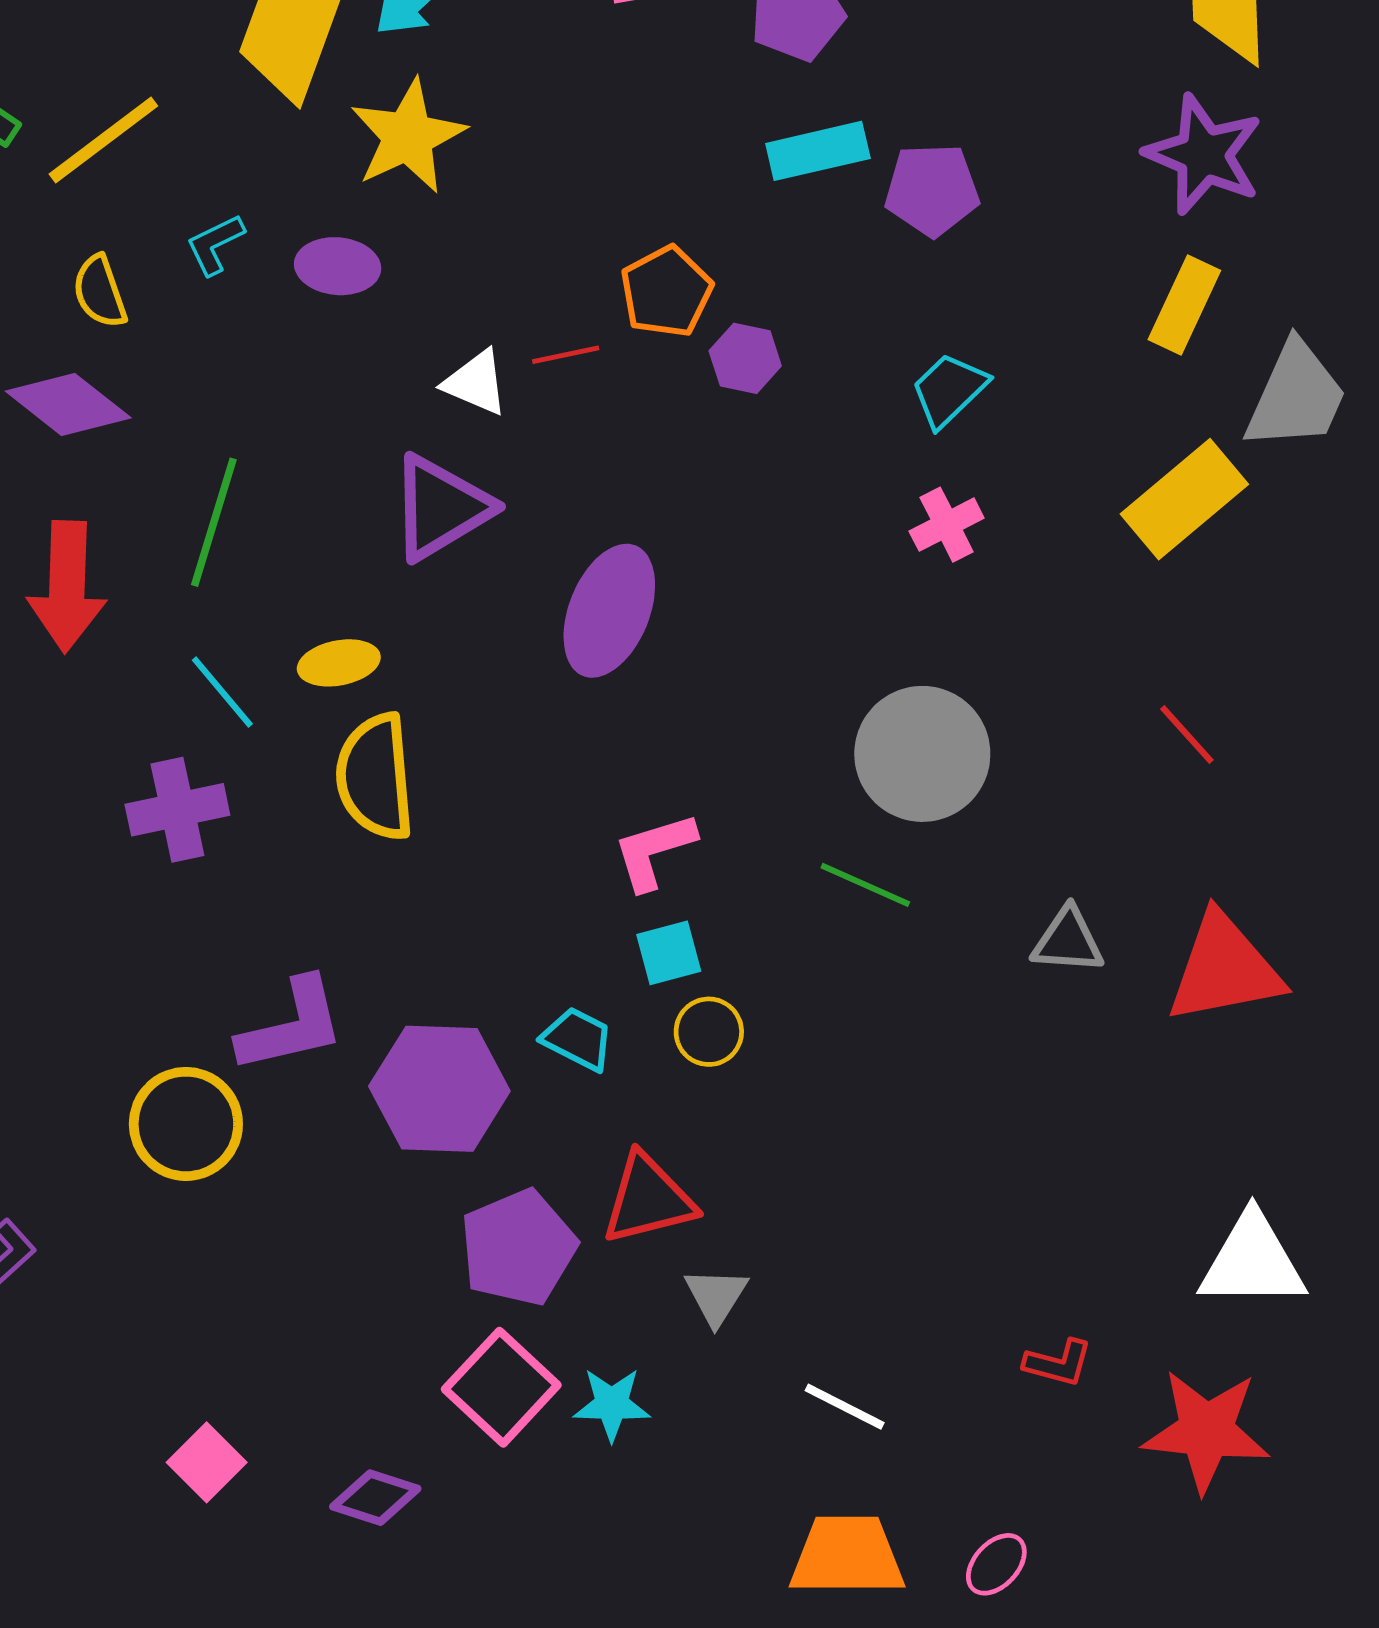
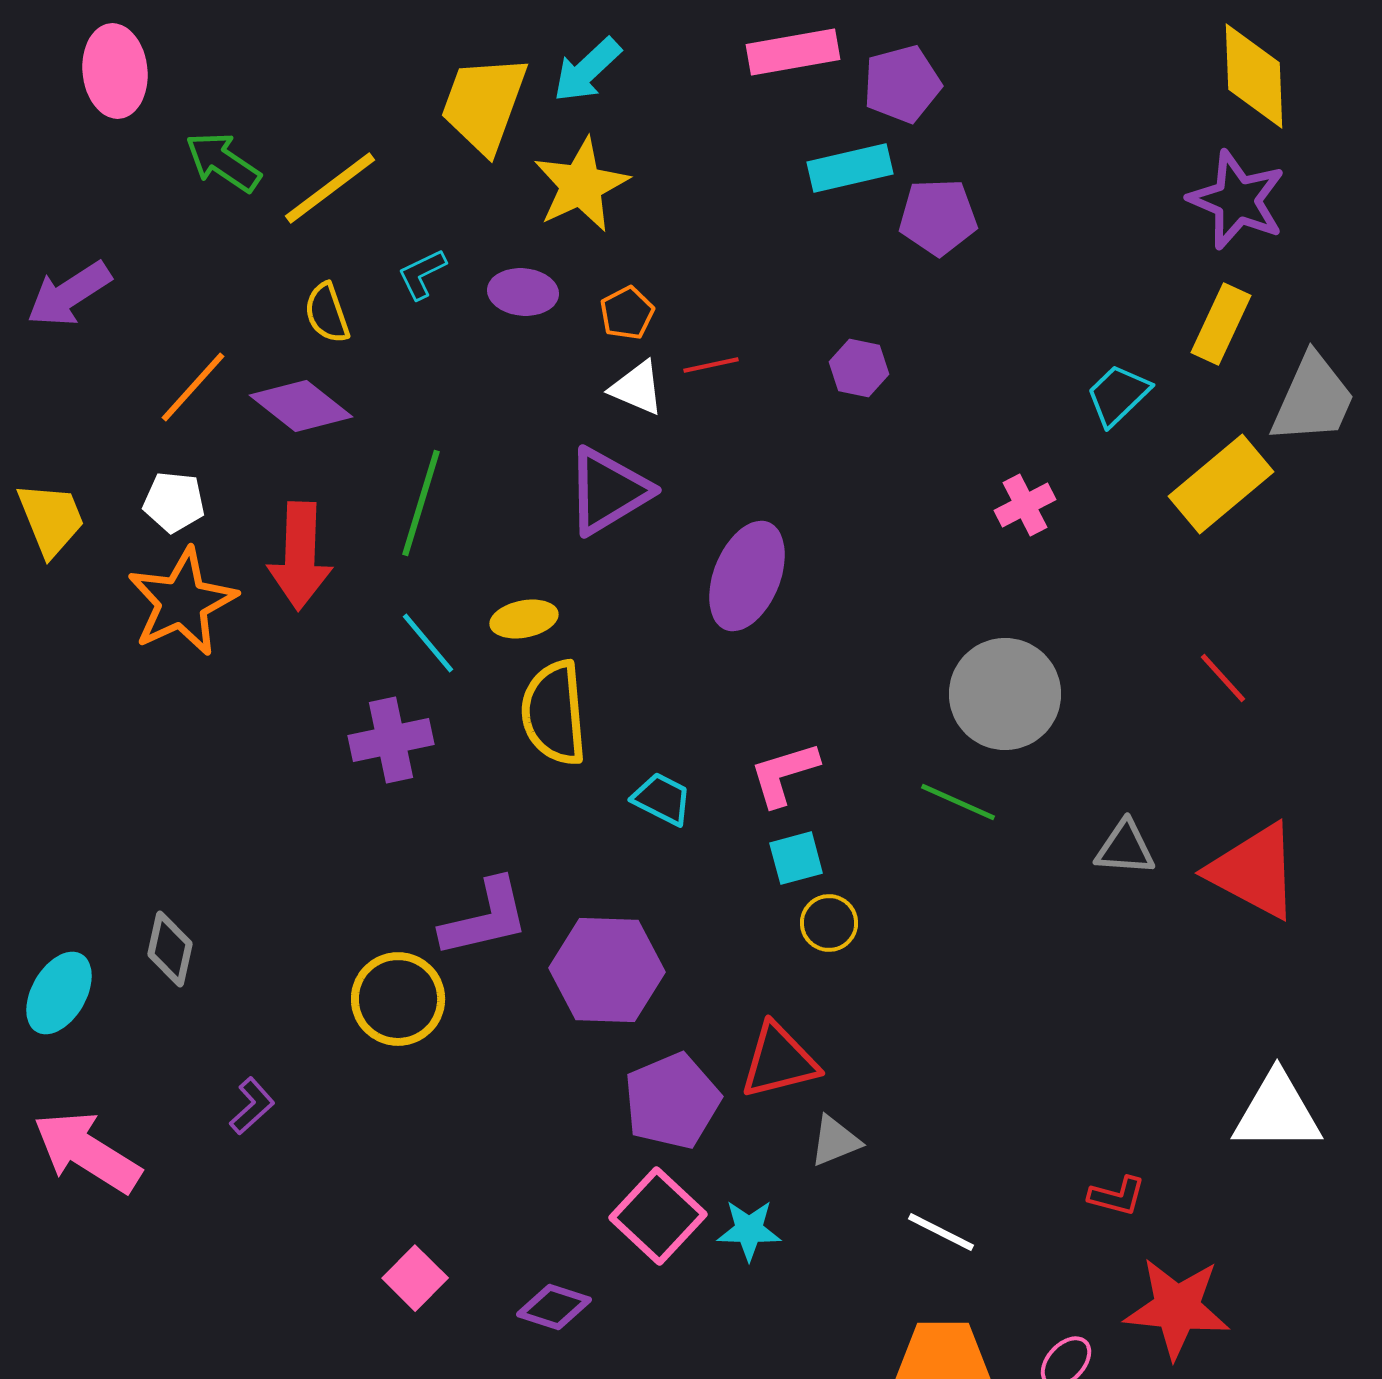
cyan rectangle: (818, 151) -> (850, 168), moved
purple pentagon: (932, 190) -> (938, 217), moved
orange pentagon: (666, 292) -> (627, 313), moved, size x0.7
cyan trapezoid: (949, 390) -> (1118, 395), moved
red triangle: (1224, 969) -> (1254, 871), turned 39
cyan trapezoid: (578, 1039) -> (662, 799), moved
gray triangle: (716, 1296) -> (835, 1141), turned 36
red star: (1206, 1431) -> (1177, 1308), moved

